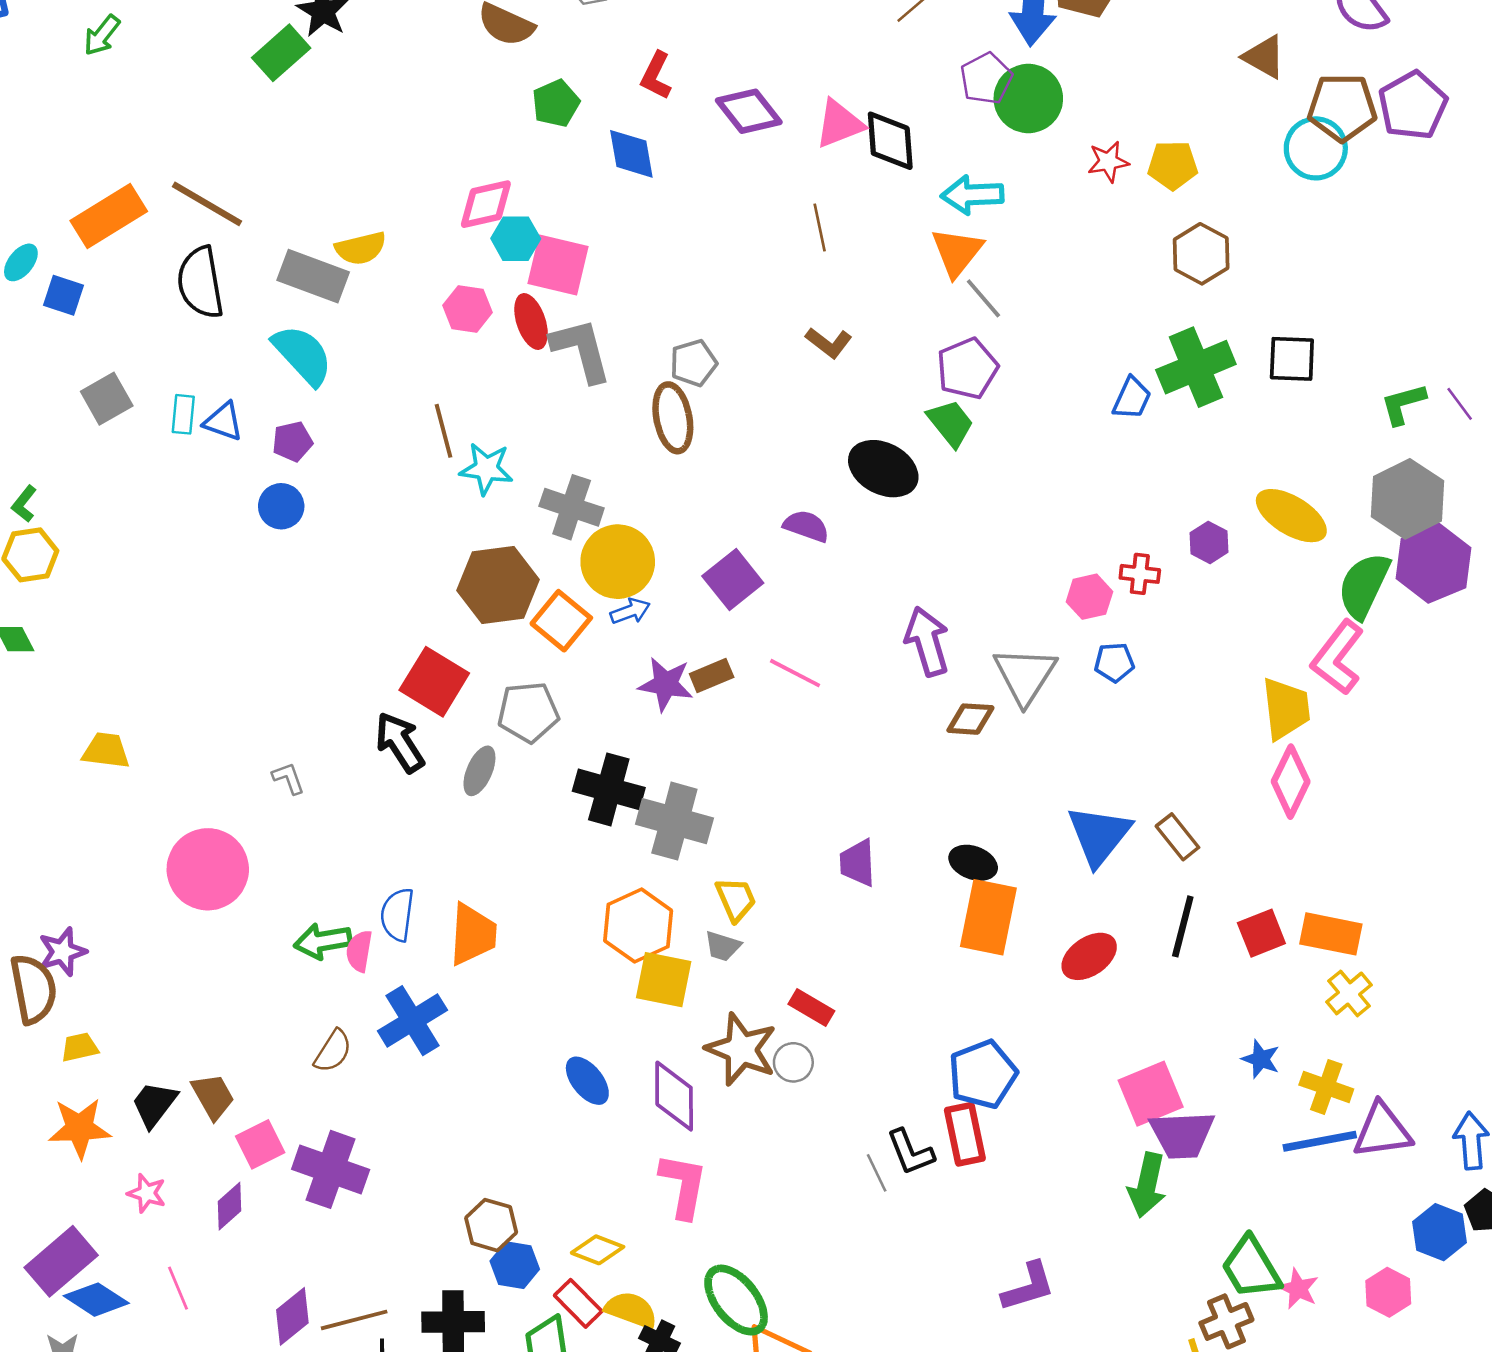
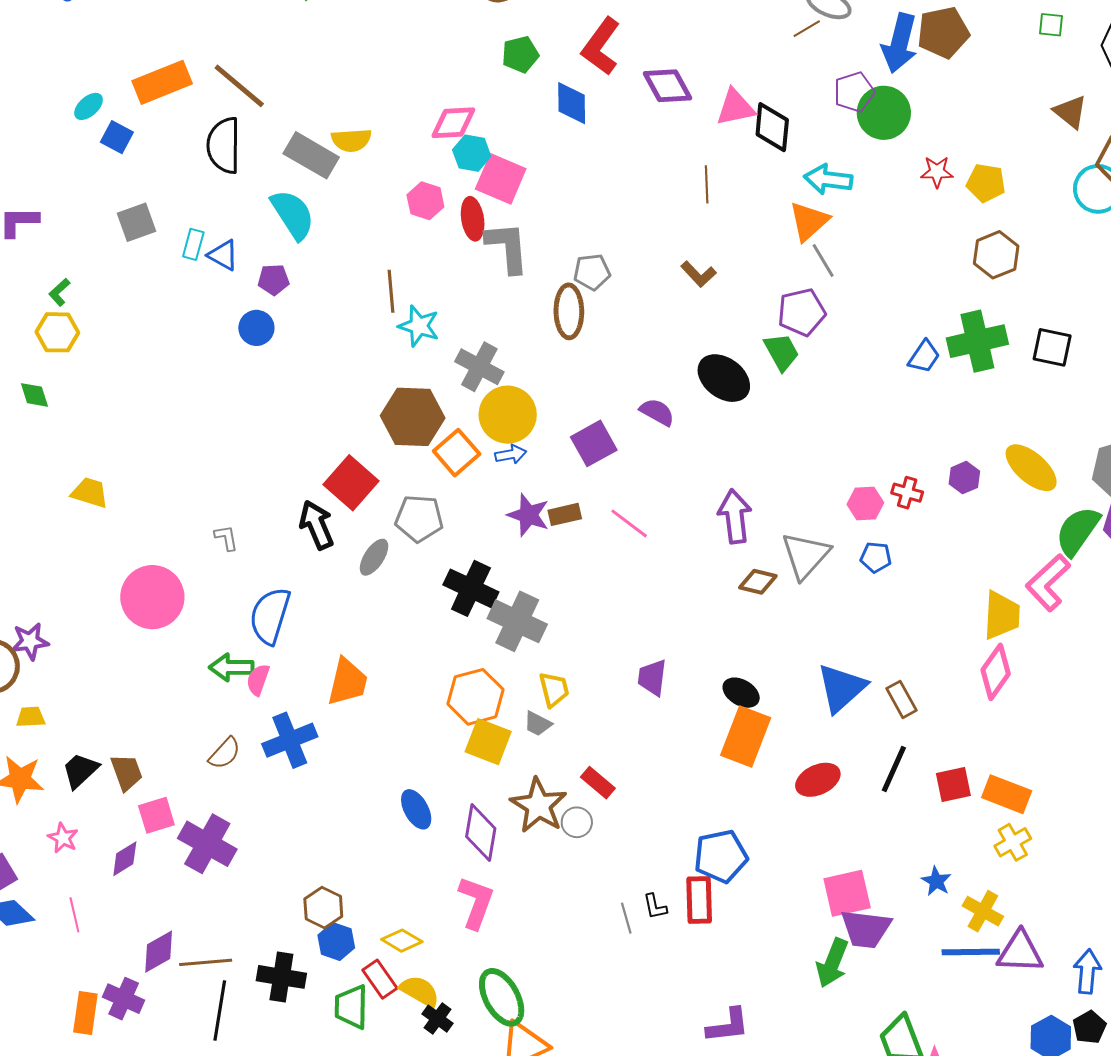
red L-shape: (656, 76) -> (601, 46), size x1.5
blue semicircle: (397, 915) -> (270, 616), moved, size x1.4
black L-shape: (910, 1152) -> (655, 907), size x0.7

